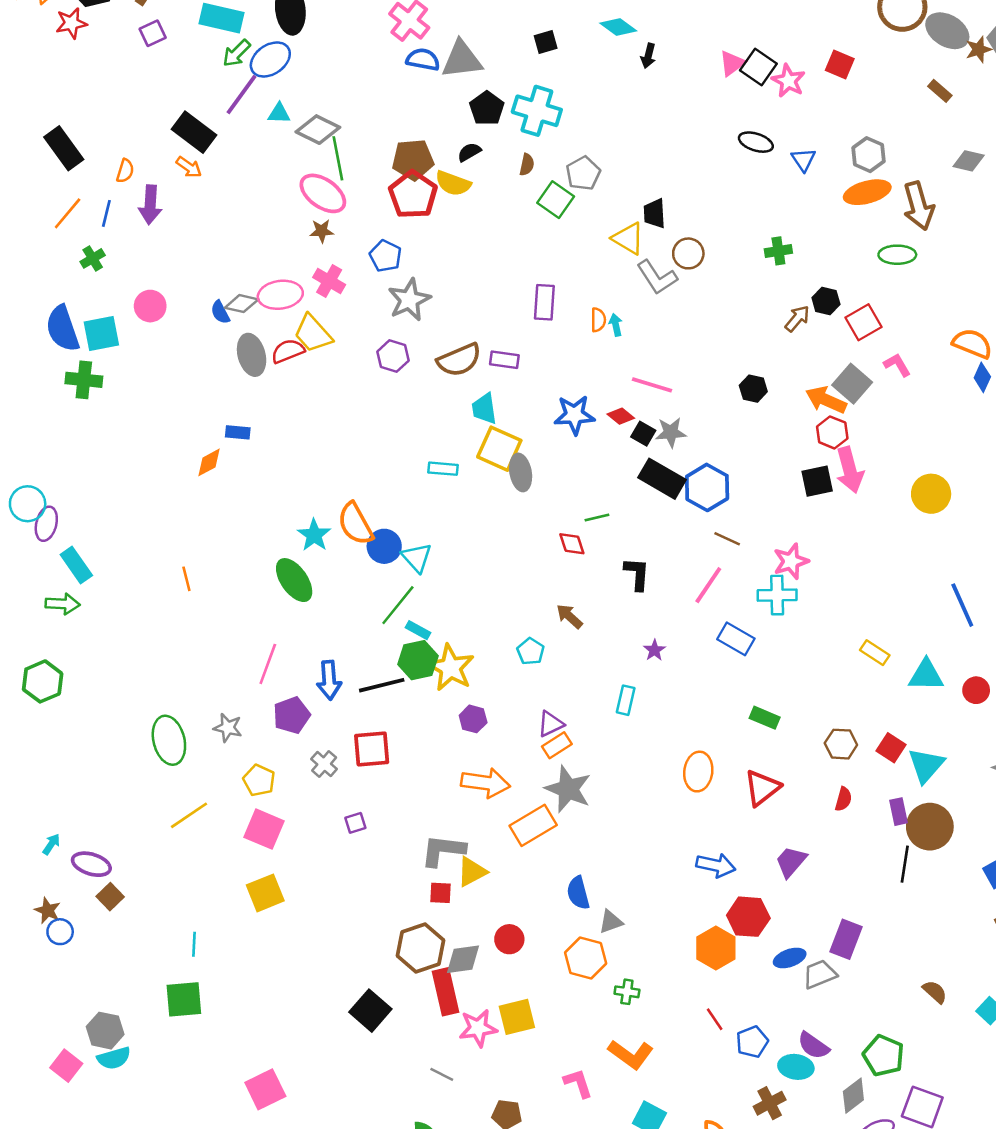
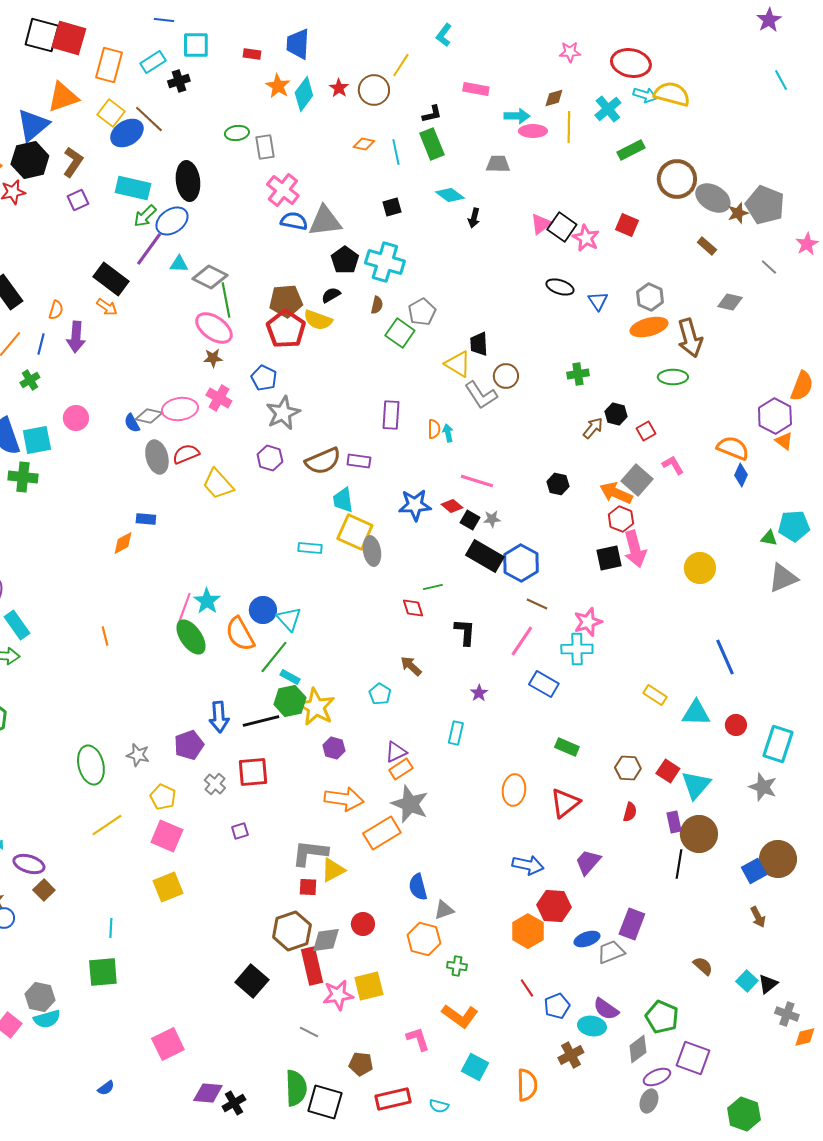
red square: (863, 322) -> (646, 431), size x0.7
yellow trapezoid: (313, 334) -> (218, 484), moved
gray star: (671, 432) -> (492, 519), size x0.7
orange semicircle: (355, 524) -> (240, 634), moved
pink line: (268, 664) -> (184, 609), moved

